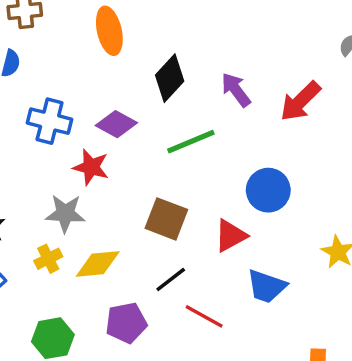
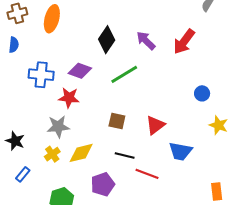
orange ellipse: (109, 31) -> (52, 19), moved, turned 36
blue circle: (268, 190) -> (202, 93), moved, size x0.6
brown square: (166, 219) -> (117, 121), size x0.7
black line: (171, 279) -> (125, 156), turned 60

